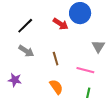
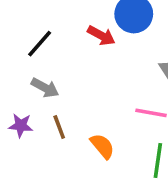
brown line: (56, 59) -> (59, 127), moved
purple star: (15, 80) -> (21, 125), moved

